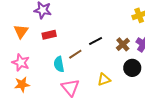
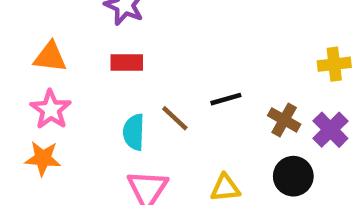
orange triangle: (21, 31) -> (50, 57), moved, turned 49
brown cross: (123, 44) -> (284, 120), turned -32
brown line: (75, 54) -> (175, 118), turned 64

